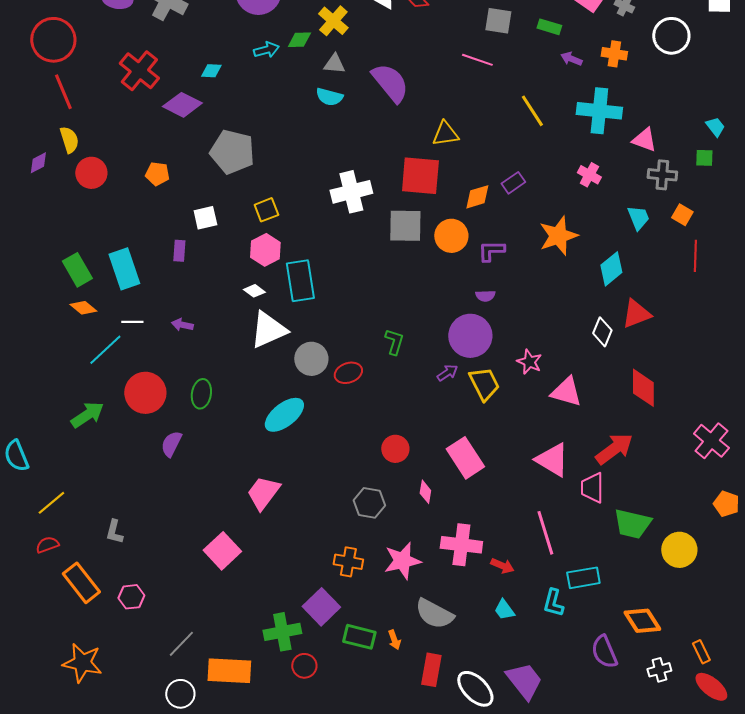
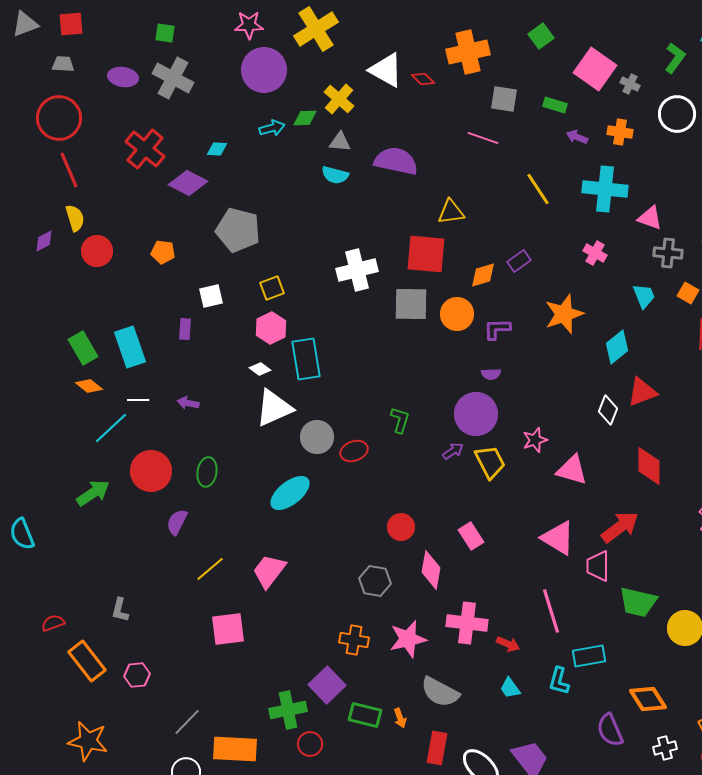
purple semicircle: (390, 83) -> (396, 161), turned -39
pink star: (529, 362) -> (535, 440), turned 30
pink rectangle: (465, 458) -> (471, 536), size x0.7
pink diamond: (425, 492) -> (431, 570), size x1.6
yellow line: (51, 503) -> (210, 569), moved
pink square: (222, 551) -> (228, 629), turned 36

